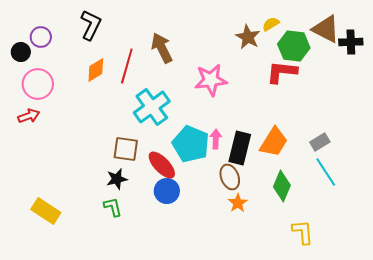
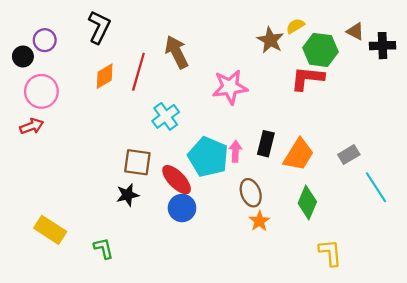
brown triangle: (326, 29) -> (355, 31), size x0.6
cyan cross: (152, 107) -> (166, 116), size x0.7
black rectangle: (240, 148) -> (266, 144), moved, size x0.7
cyan line: (326, 172) -> (376, 187), moved
green L-shape: (113, 207) -> (104, 248), moved

